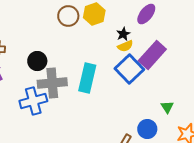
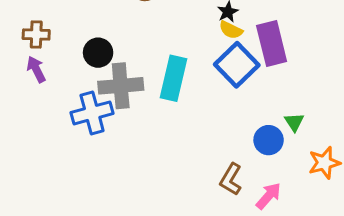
yellow semicircle: (125, 46) -> (231, 30), turned 49
purple rectangle: (152, 55) -> (272, 44), turned -56
blue circle: (147, 129) -> (269, 140), moved

